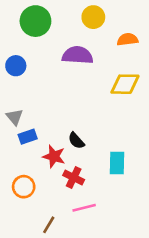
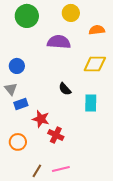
blue circle: (16, 66) -> (17, 66), moved
black semicircle: (76, 141) -> (65, 89), moved
cyan rectangle: (117, 163) -> (91, 103), moved
pink line: (84, 208) -> (61, 169), moved

